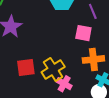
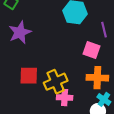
pink cross: (64, 84) -> (65, 98), turned -35

